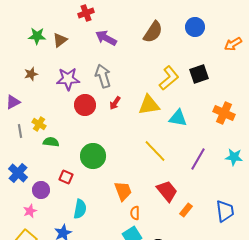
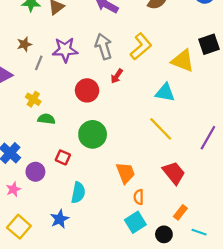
yellow L-shape: (169, 78) -> (141, 46), moved
red circle: (85, 105) -> (87, 90), moved
yellow triangle: (149, 105) -> (183, 61), moved, turned 30
cyan triangle: (178, 118) -> (165, 93), moved
gray line: (20, 131) -> (39, 63), moved, turned 32
orange rectangle: (186, 210) -> (180, 212), moved
pink star: (30, 211) -> (13, 189), moved

